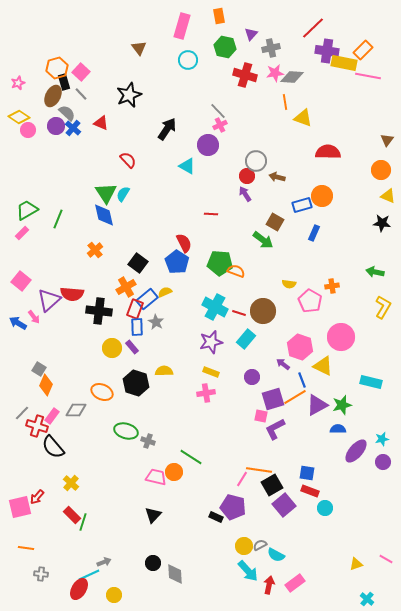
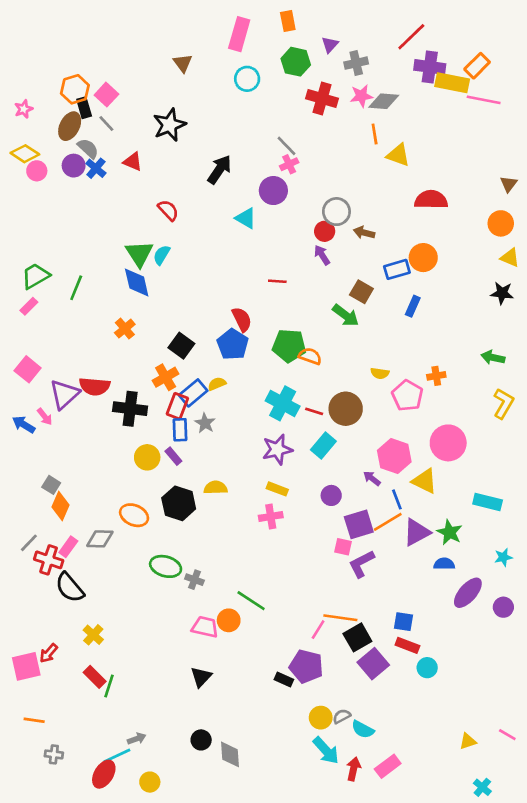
green star: (342, 405) -> (449, 532), turned -30
cyan star: (382, 439) -> (503, 557), moved

